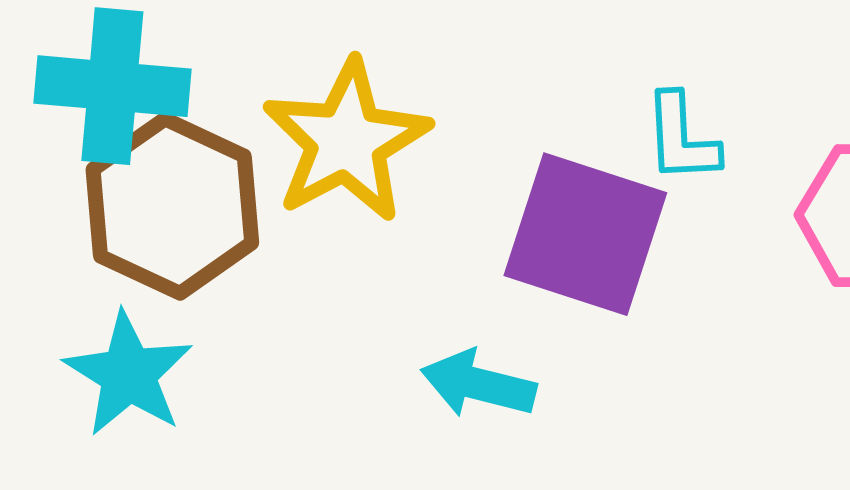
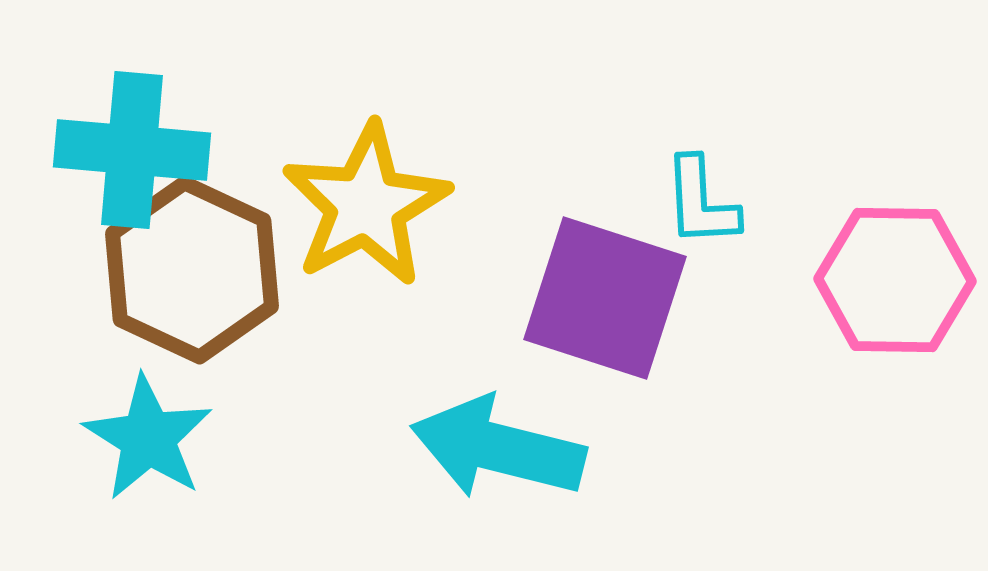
cyan arrow: (478, 384) -> (498, 448), size x1.5

